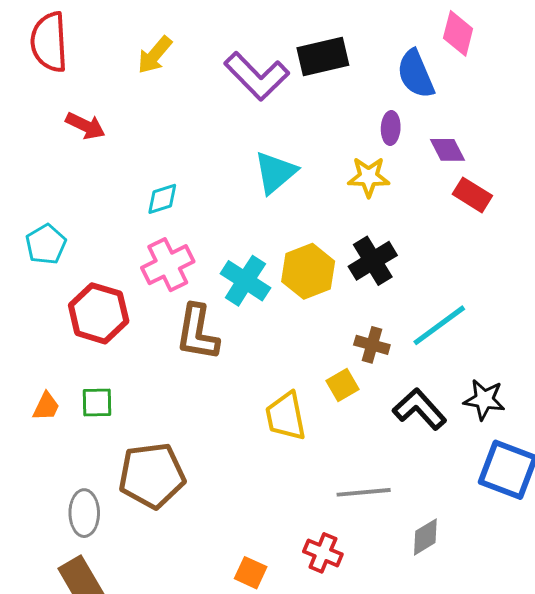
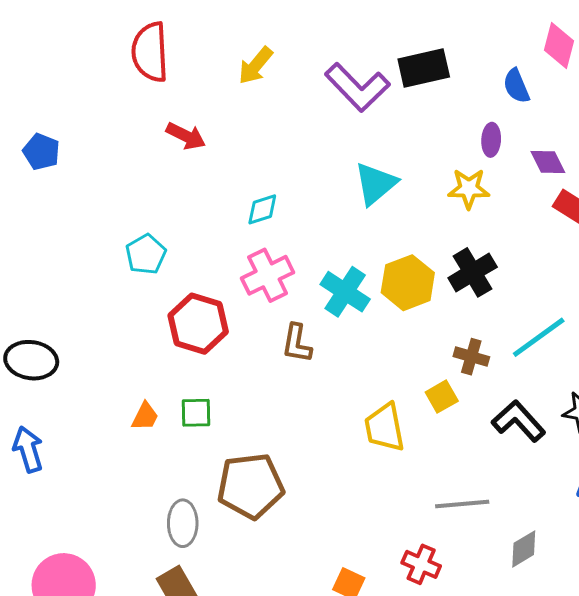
blue semicircle: (416, 74) -> (516, 86), size x0.7
brown L-shape: (197, 333) -> (297, 343), size x0.7

